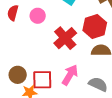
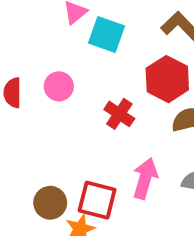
red cross: (65, 38) -> (119, 114), size x0.7
red square: (42, 80) -> (97, 200), turned 30

